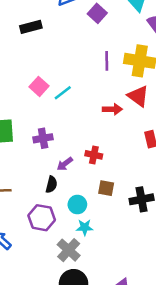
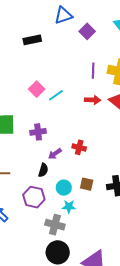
red arrow: (112, 109) -> (93, 100), moved
brown square: (106, 188) -> (87, 184), moved
gray cross: (69, 250) -> (55, 225), turned -30

